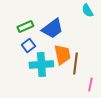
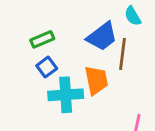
blue trapezoid: (52, 29) -> (102, 36), moved
brown line: (75, 64) -> (123, 54), moved

